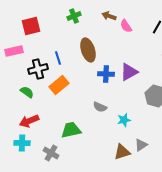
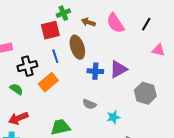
brown arrow: (109, 16) -> (88, 22), moved
red square: (31, 26) -> (50, 30), moved
pink semicircle: (126, 26) -> (115, 23), size x1.5
blue line: (58, 58) -> (55, 56), moved

